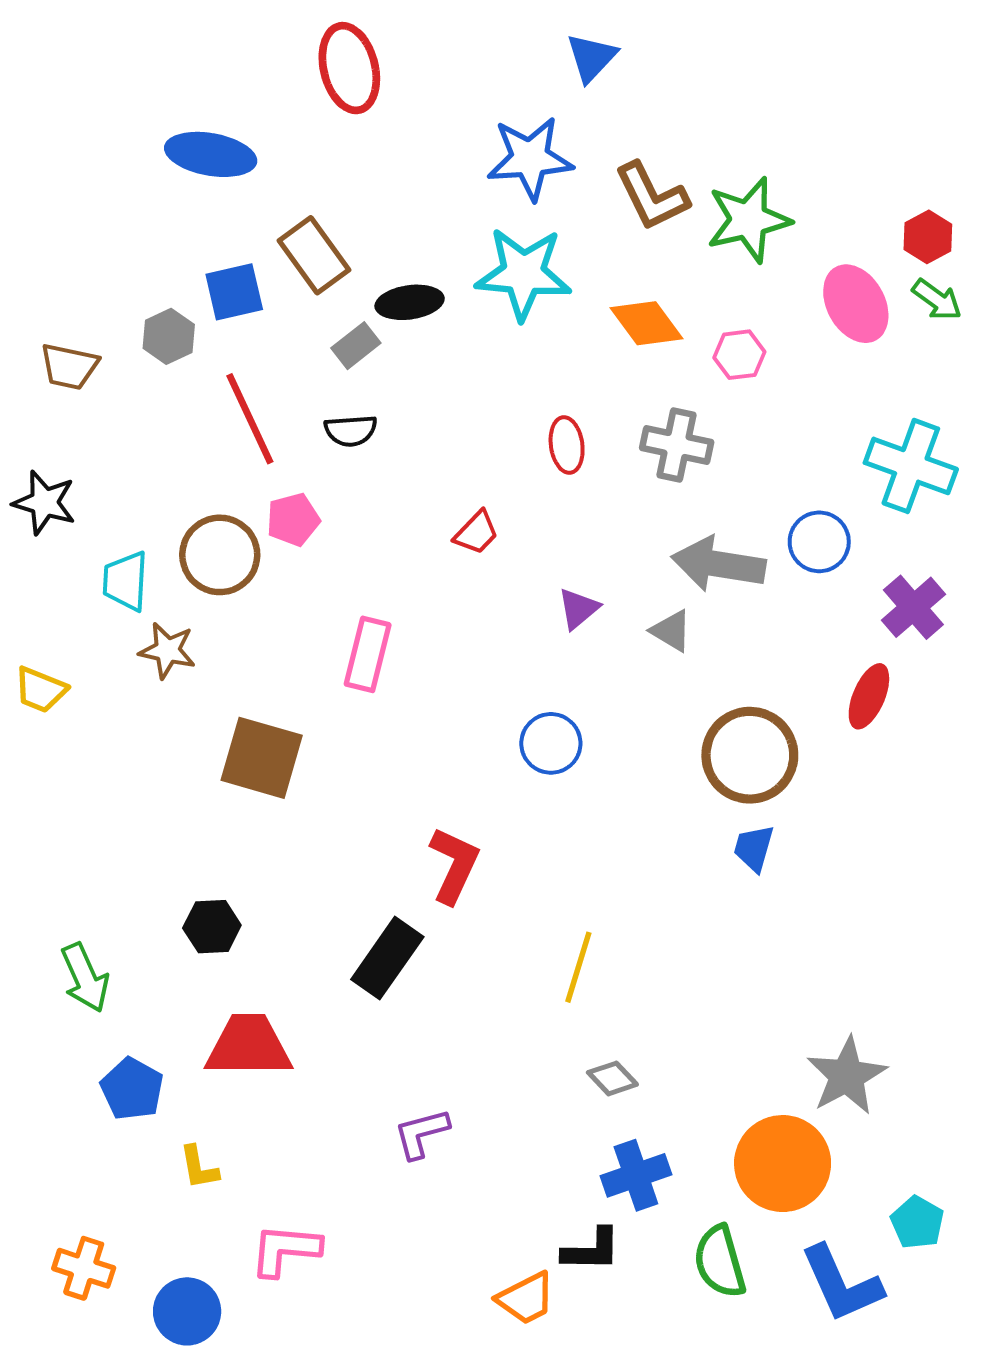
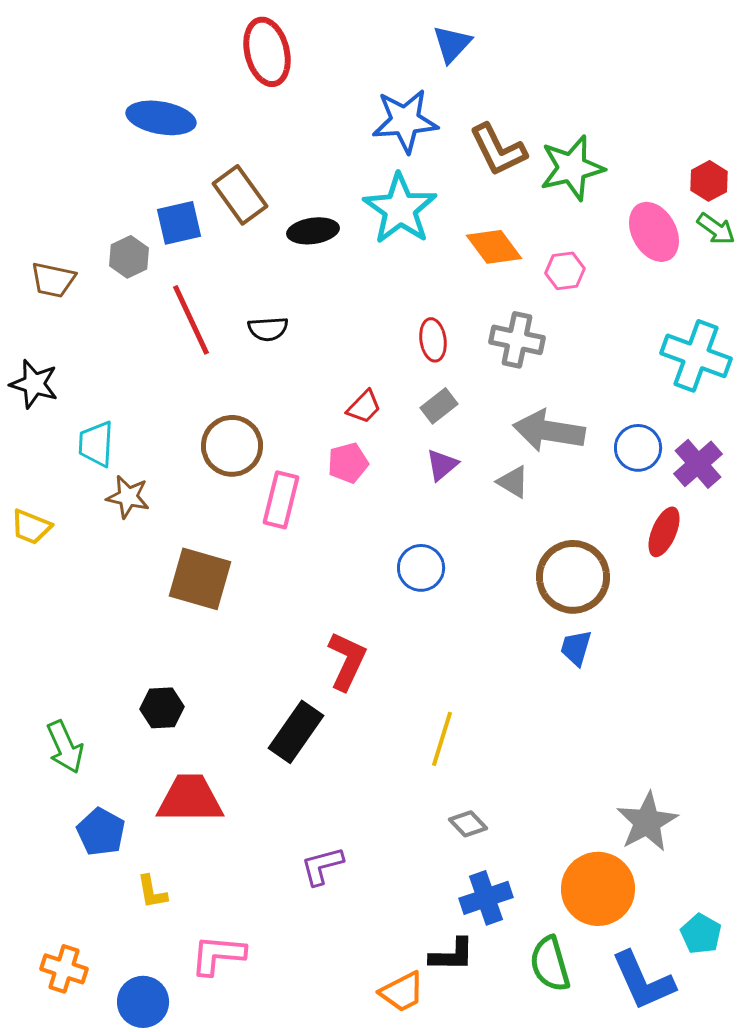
cyan star: (523, 274) -> (400, 209), turned 30
gray rectangle: (356, 346) -> (439, 406), moved
pink pentagon: (293, 520) -> (348, 463), moved
blue circle: (819, 542) -> (638, 448), moved
brown circle: (220, 555) -> (232, 446), moved

